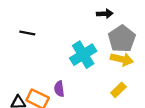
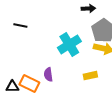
yellow rectangle: (118, 90) -> (90, 76), moved, turned 32

